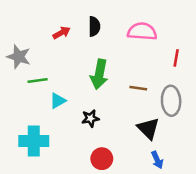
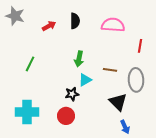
gray star: (19, 57) -> (15, 16), moved
green arrow: (99, 74) -> (79, 59), size x0.7
green line: (38, 81) -> (30, 64), turned -56
cyan triangle: (58, 101) -> (85, 80), moved
red circle: (102, 159) -> (66, 116), moved

